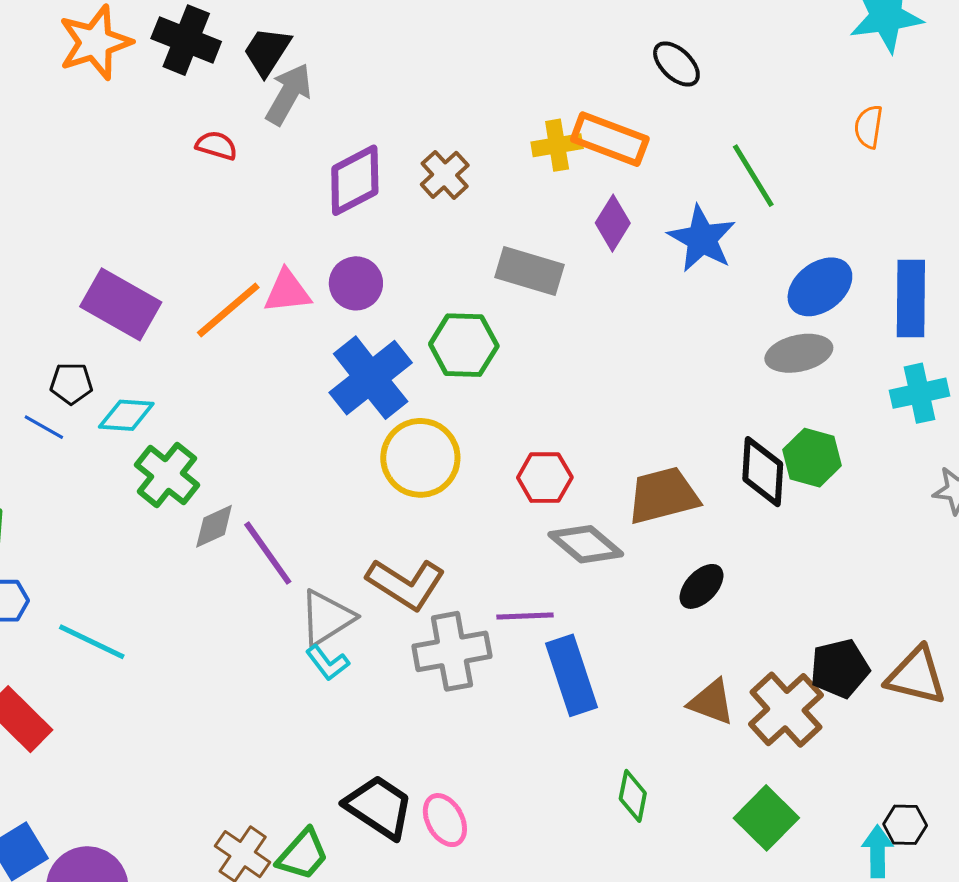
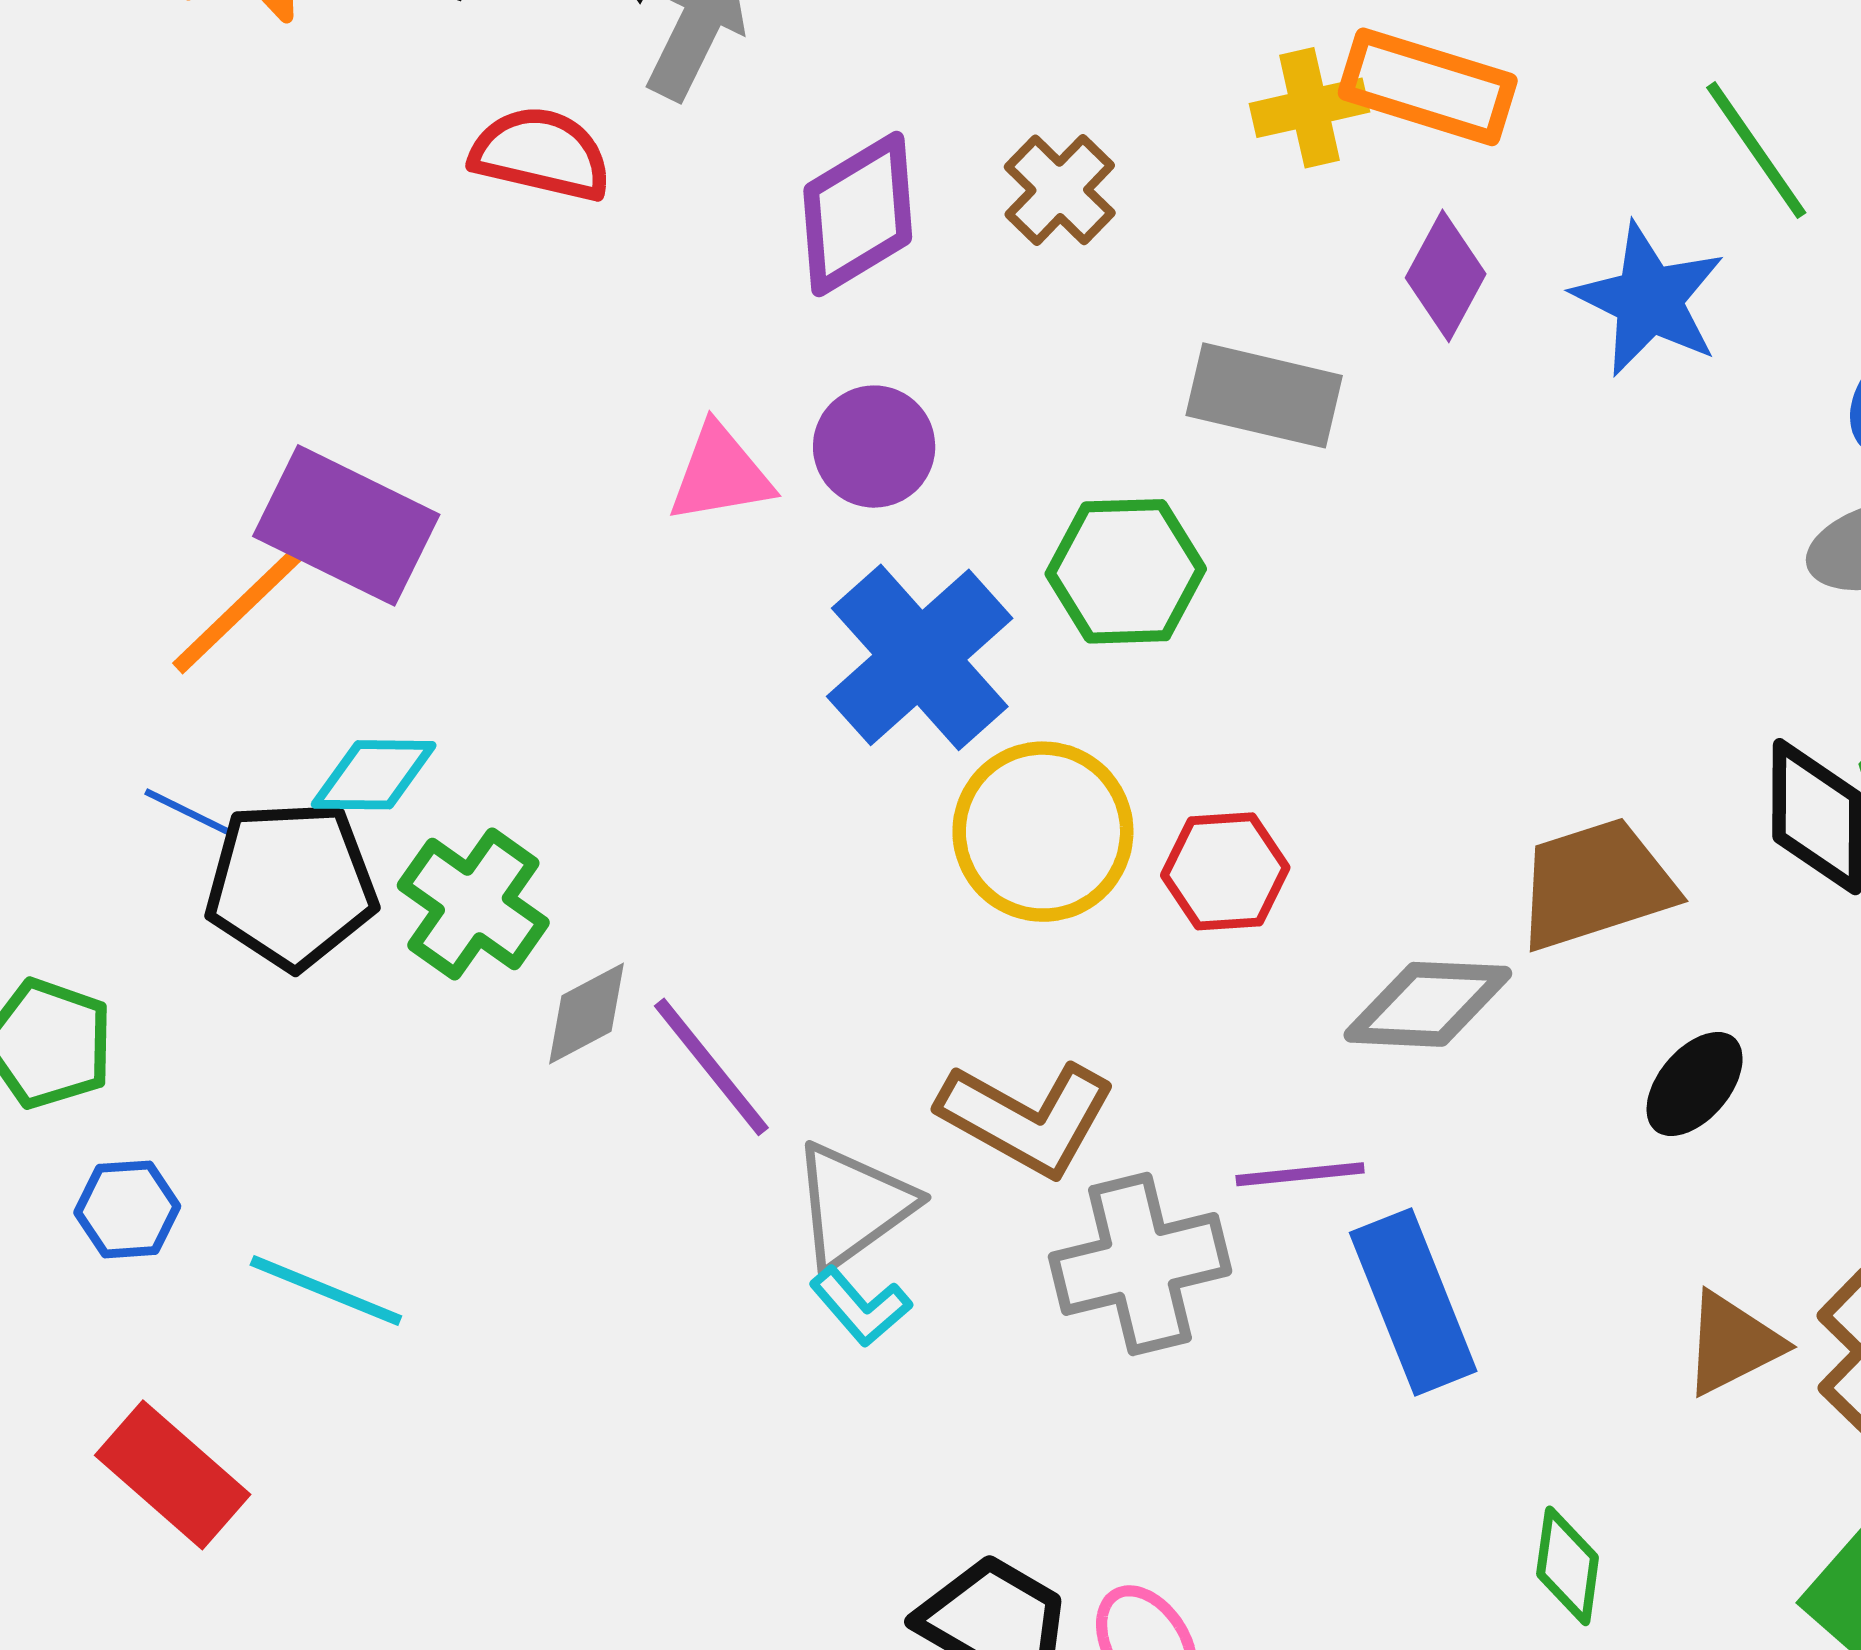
red semicircle: (217, 145) -> (541, 154), size x1.5
orange line: (228, 310) -> (240, 609), moved
black pentagon: (71, 383) -> (291, 885), moved, size x1.8
red hexagon: (545, 478) -> (1225, 871), moved
gray diamond: (586, 544) -> (1428, 1004), turned -34
brown triangle: (711, 702) -> (1732, 1344), turned -44

